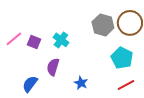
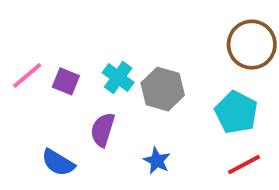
gray hexagon: (103, 25) -> (163, 89), moved
blue semicircle: (30, 84) -> (58, 163), turned -96

